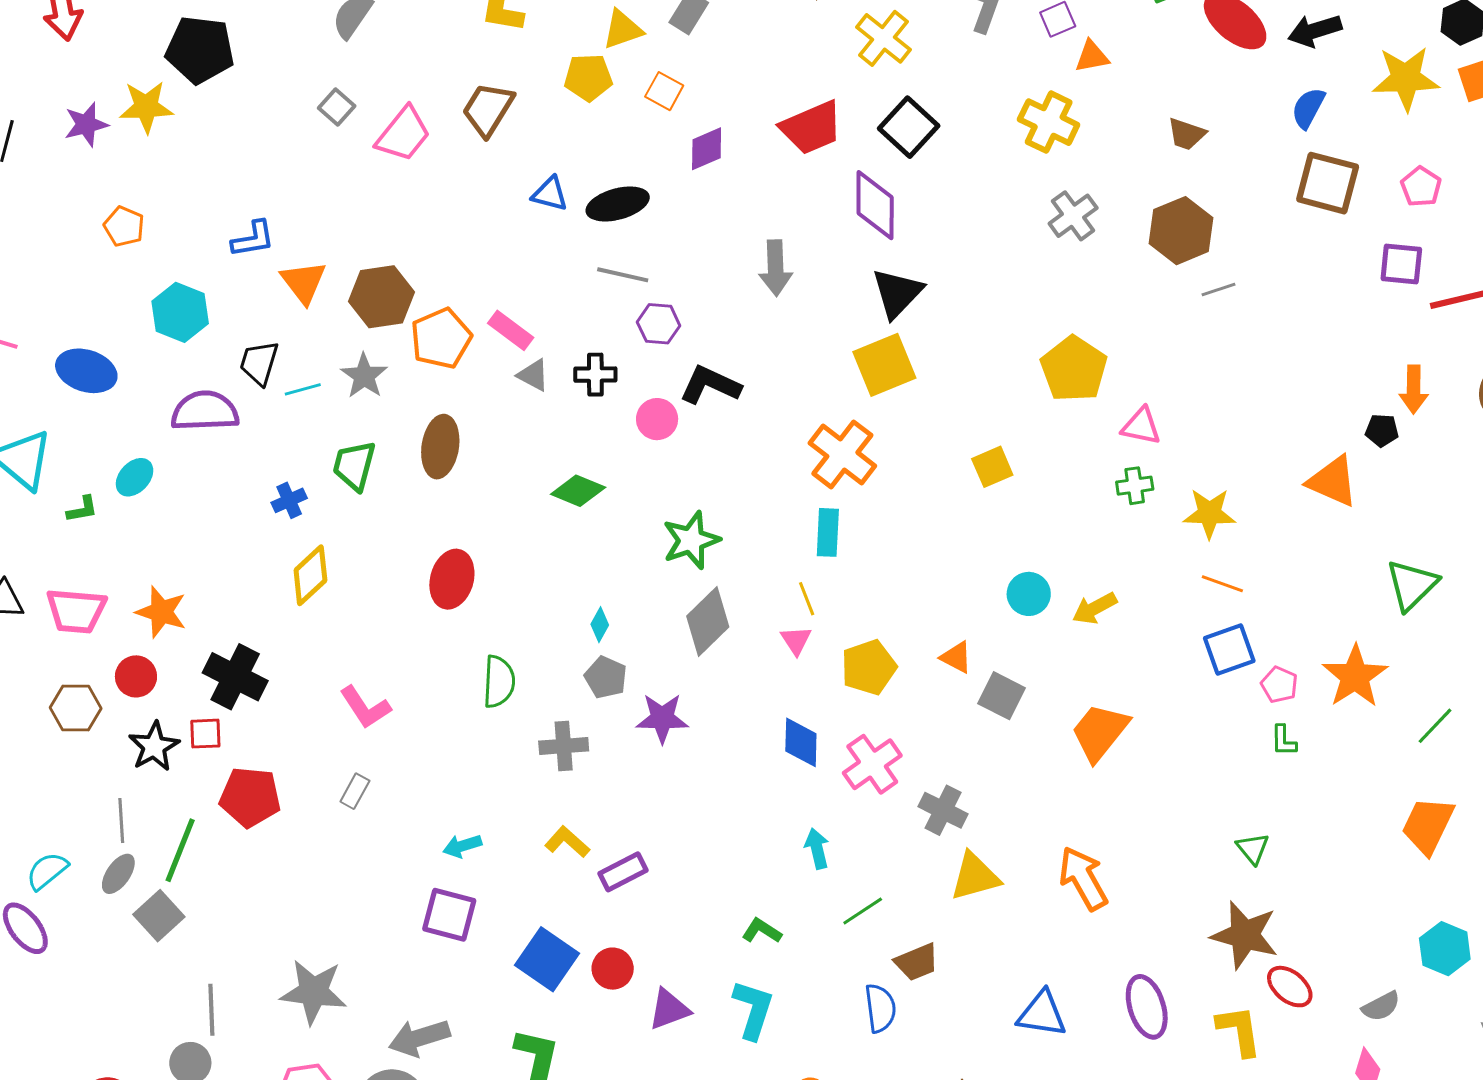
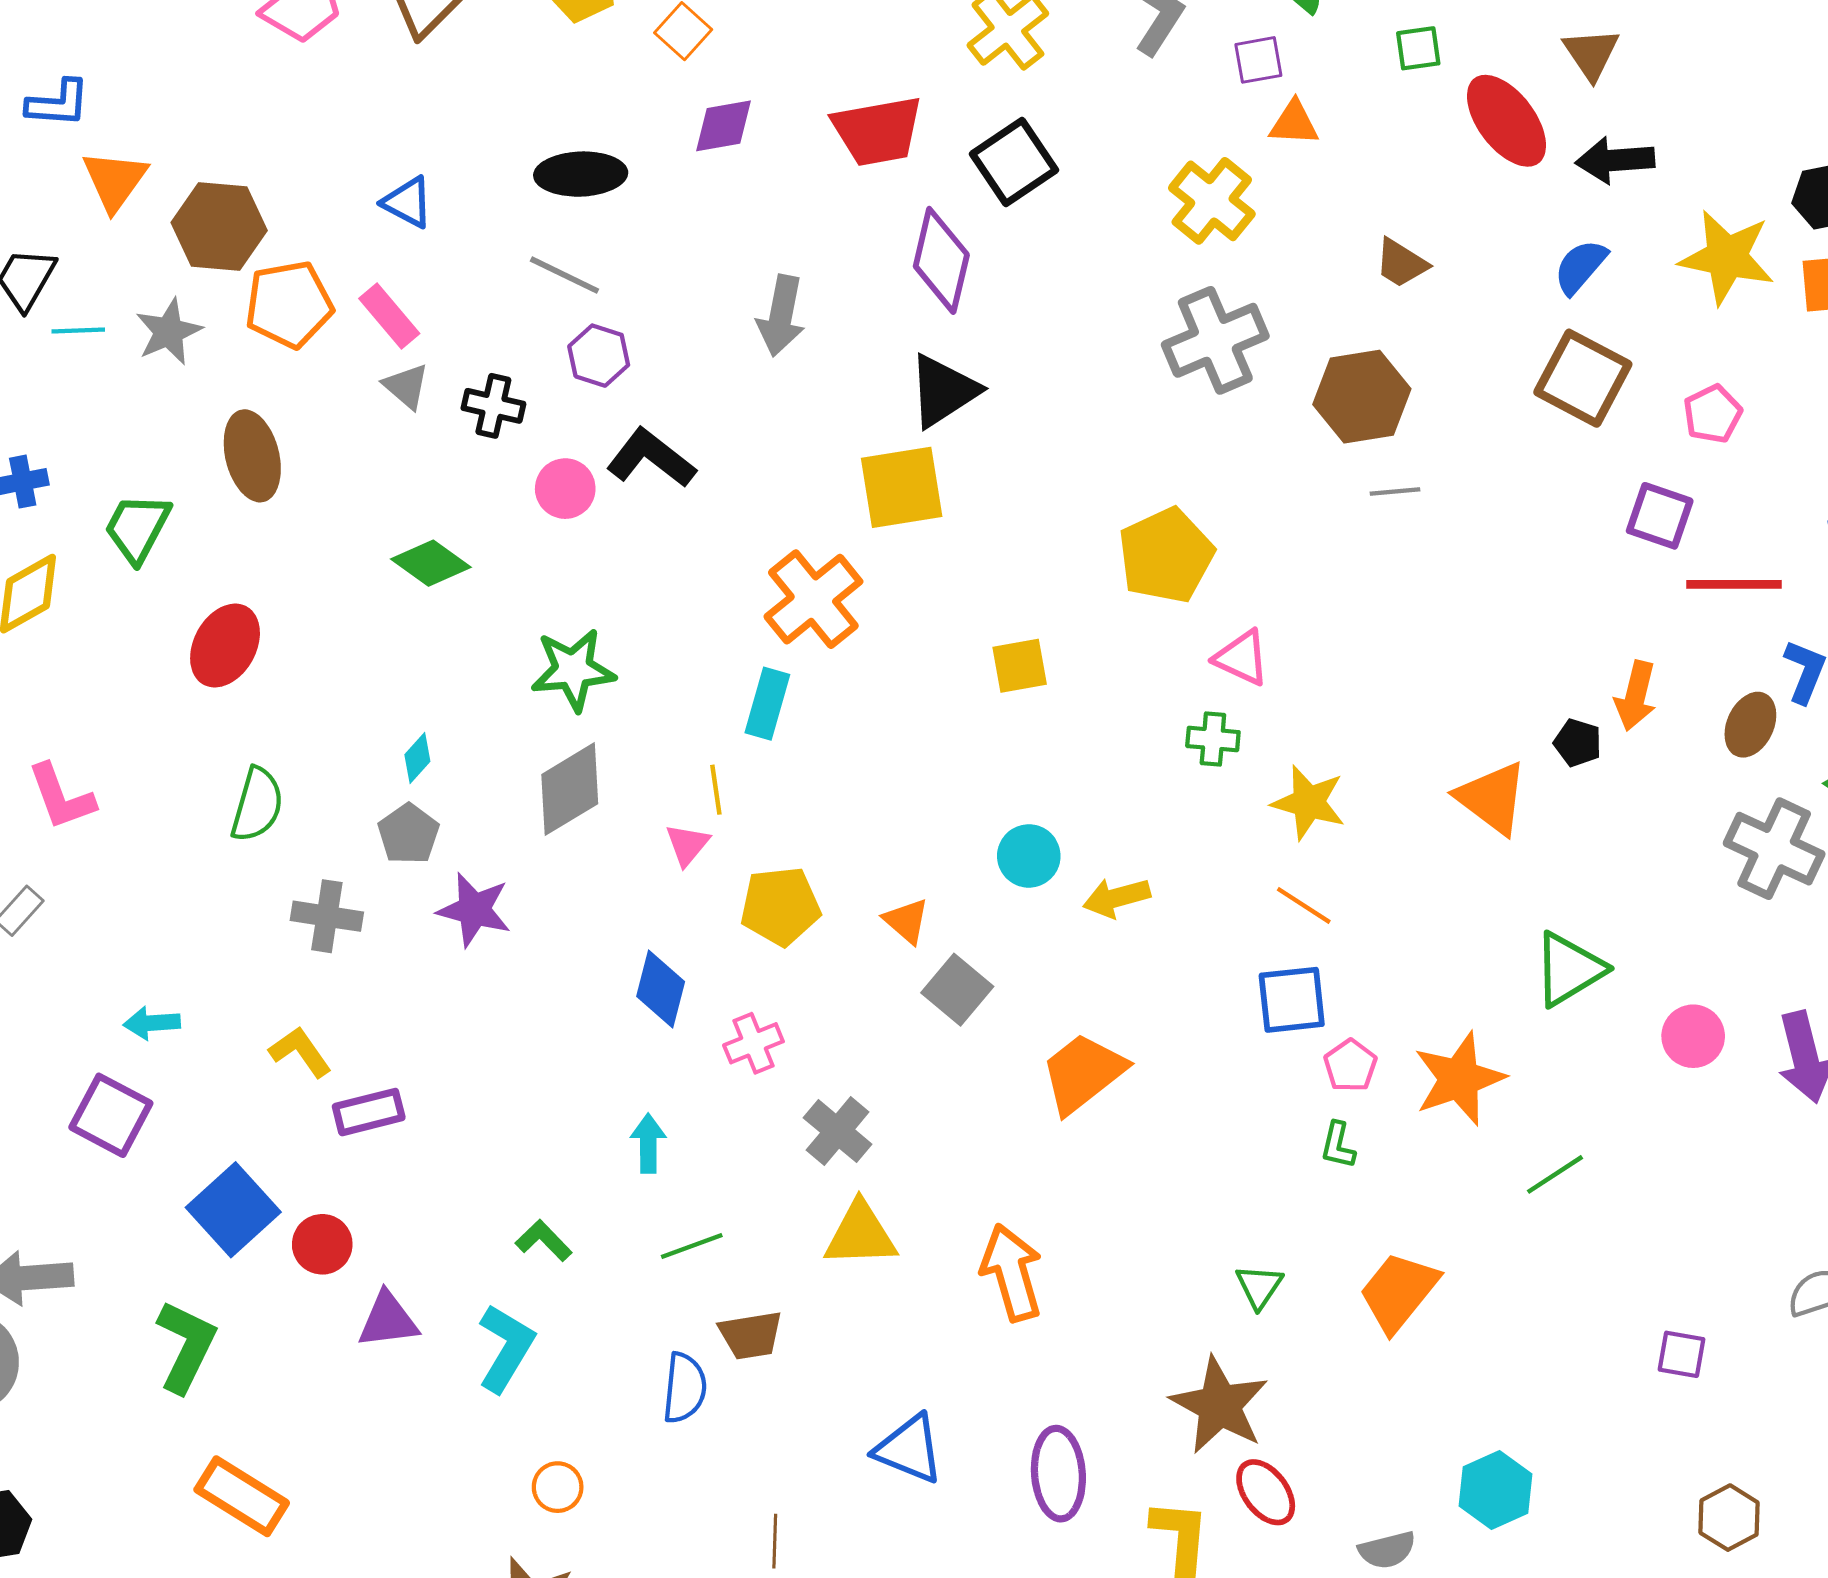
blue triangle: (550, 194) -> (408, 202), moved
gray cross: (1073, 216) -> (1215, 340), size x1.4
brown ellipse: (440, 447) -> (252, 456), turned -36
green trapezoid: (354, 466) -> (137, 528), moved
pink cross: (872, 764) -> (753, 1043), size x0.7
orange trapezoid: (1428, 825) -> (1399, 1292), moved

